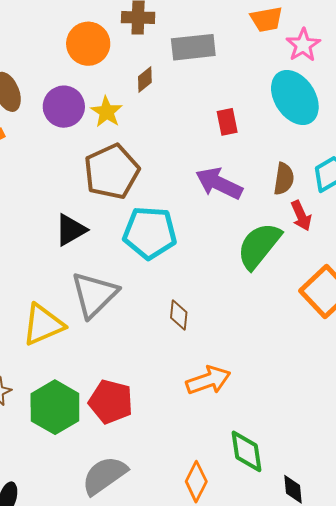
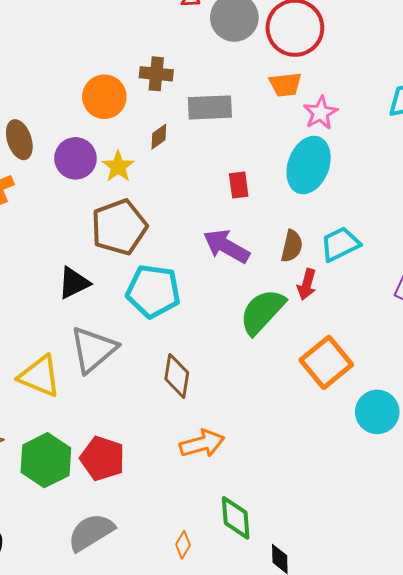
cyan ellipse: (295, 97) -> (309, 165), turned 50
red arrow: (301, 216) -> (307, 284), turned 36
brown diamond: (179, 315) -> (177, 376), size x1.4
yellow triangle: (43, 325) -> (40, 376), turned 42
orange diamond: (196, 482) -> (183, 545), size x0.7

